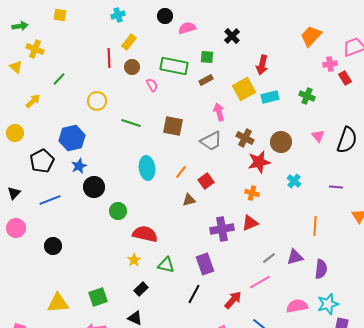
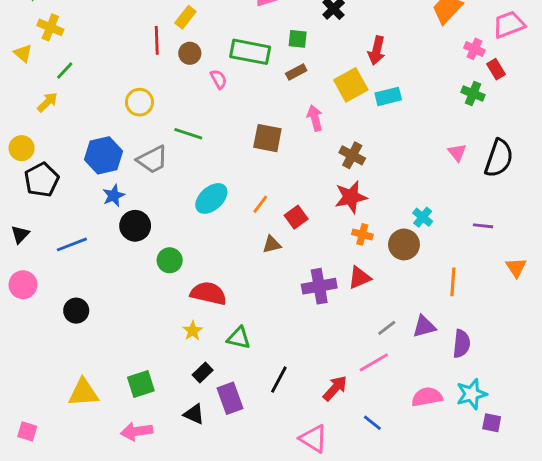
pink cross: (330, 64) -> (474, 49), turned 32
green line: (59, 79) -> (65, 71), moved
green cross: (307, 96) -> (473, 94), moved
brown square: (173, 126) -> (267, 138), moved
gray trapezoid: (211, 141) -> (152, 160), moved
brown circle: (281, 142) -> (404, 244), moved
black pentagon: (42, 161) -> (42, 180), moved
red star: (259, 162) -> (351, 197), moved
cyan ellipse: (147, 168) -> (211, 198), turned 55
purple rectangle: (205, 264) -> (230, 398), moved

